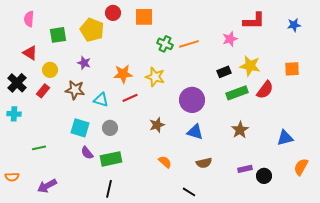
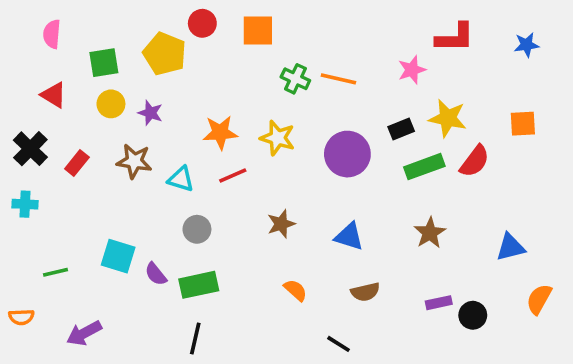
orange line: (189, 44) -> (338, 79), turned 30
yellow circle: (50, 70) -> (111, 104), moved
purple circle: (192, 100) -> (347, 154), moved
cyan square: (80, 128) -> (118, 256), moved
green line: (39, 148) -> (55, 272), moved

